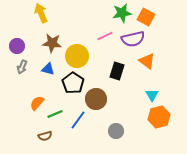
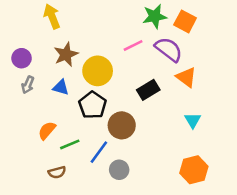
purple semicircle: (133, 39) -> (169, 49), turned -130
brown star: (52, 43) -> (66, 54), turned -30
black rectangle: (117, 71) -> (148, 90), turned 42
orange hexagon: (159, 117) -> (194, 170), moved
gray circle: (116, 131) -> (119, 170), moved

